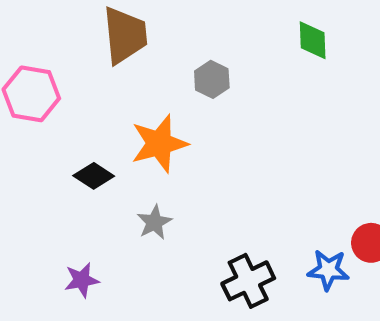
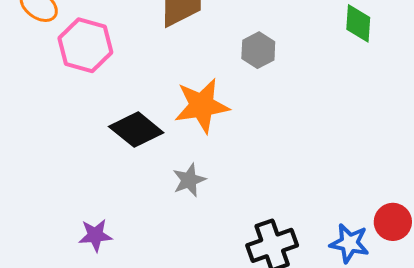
black diamond: (94, 176) -> (136, 130), size x1.4
purple star: (82, 280) -> (95, 235), moved

